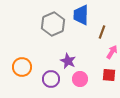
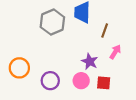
purple star: (68, 61) -> (90, 61), moved
red square: (109, 75) -> (104, 83), moved

